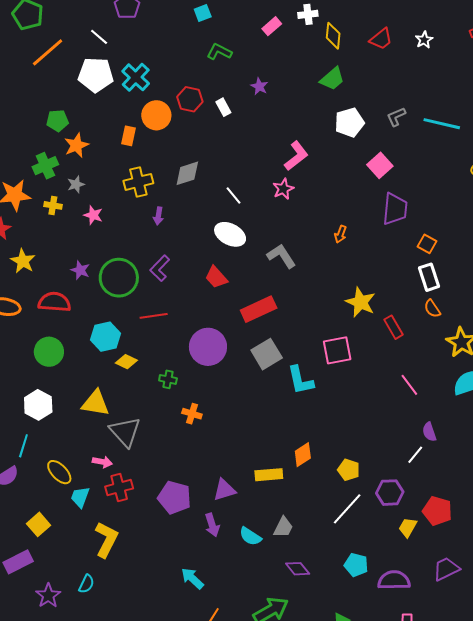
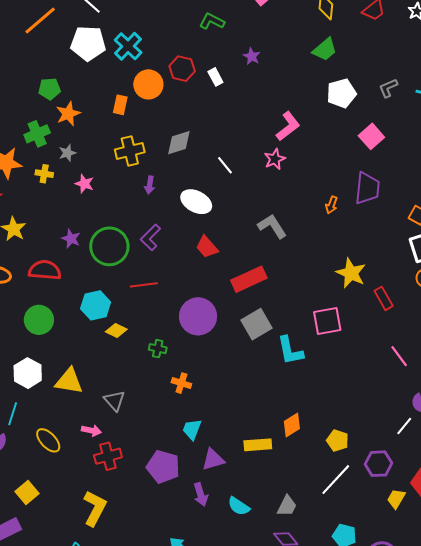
purple trapezoid: (395, 209) -> (367, 188), moved
white ellipse: (230, 234) -> (196, 202), moved
yellow triangle: (96, 403) -> (69, 381), moved
gray triangle: (125, 432) -> (114, 401), size x0.7
cyan trapezoid: (80, 497) -> (192, 429), moved
gray trapezoid: (283, 527) -> (287, 506), moved

